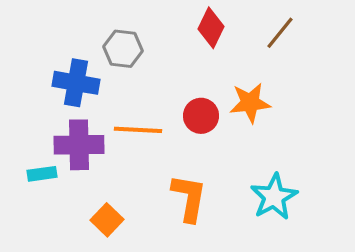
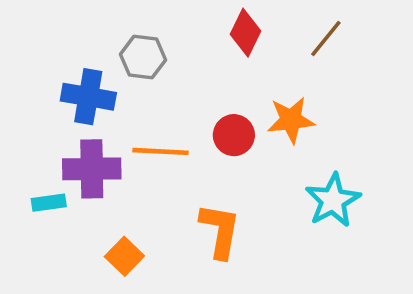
cyan star: (274, 197) -> (333, 200), moved

